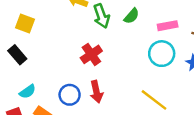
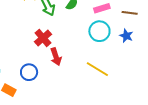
red arrow: (96, 92) -> (56, 57), moved

